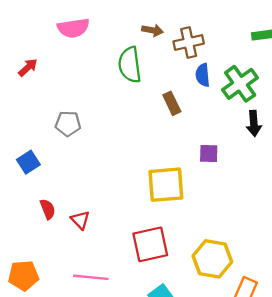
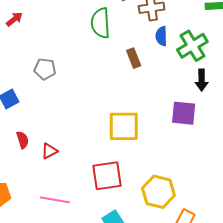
purple square: (209, 153) -> (184, 113), moved, size x1.5
red triangle: (80, 220) -> (49, 151), turned 42

